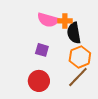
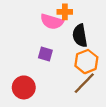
orange cross: (65, 21) -> (65, 12), moved
red circle: (39, 81) -> (24, 87), moved

